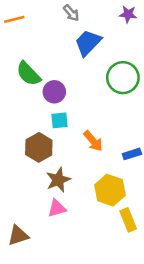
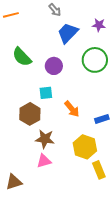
purple star: (128, 14) -> (99, 25), moved
purple circle: (54, 92) -> (54, 66), moved
brown star: (58, 180) -> (45, 139), turned 30

